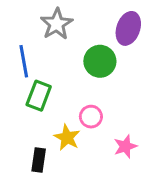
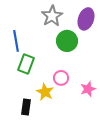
gray star: (57, 24) -> (52, 16), moved
pink star: (125, 146) -> (88, 89), moved

